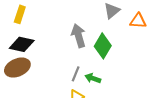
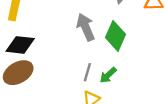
green arrow: (93, 78) -> (108, 75), turned -56

